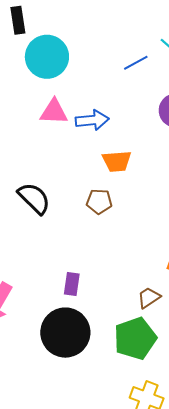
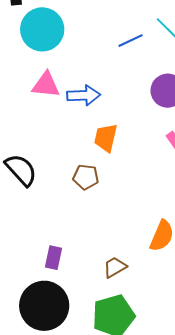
orange trapezoid: (117, 161) -> (106, 138), turned 104
brown trapezoid: (149, 298) -> (115, 267), moved

